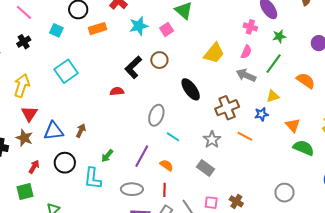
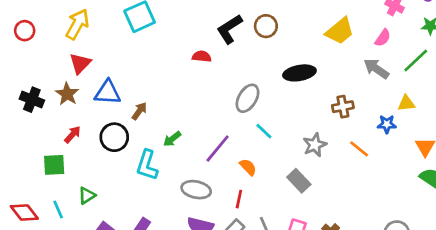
black ellipse: (191, 89) -> (299, 73), turned -75
brown cross: (227, 108) -> (343, 107), size x0.7
brown arrow: (81, 131) -> (139, 111), moved

